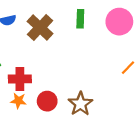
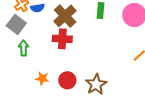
red cross: (20, 79) -> (62, 39), moved

